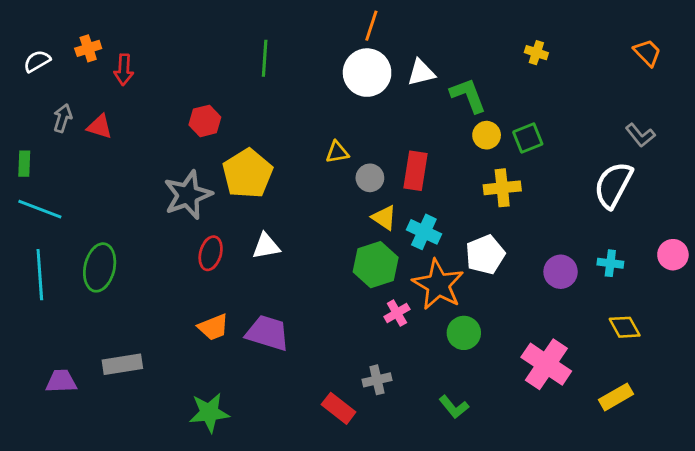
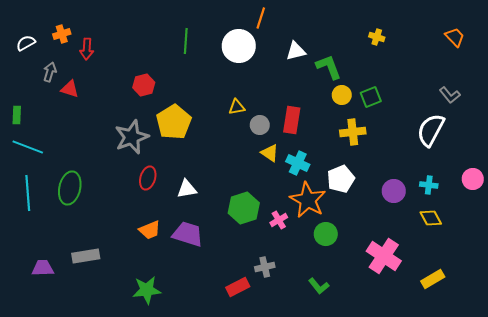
white circle: (367, 73) -> (239, 46), moved
gray arrow: (63, 118) -> (50, 72), moved
white triangle: (266, 246) -> (187, 189), moved
green hexagon: (376, 265) -> (244, 208), moved
yellow diamond: (625, 327) -> (431, 218), moved
red rectangle: (339, 408) -> (238, 287), turned -65

